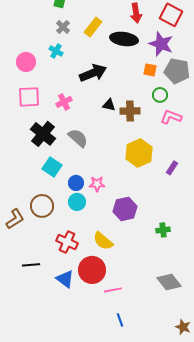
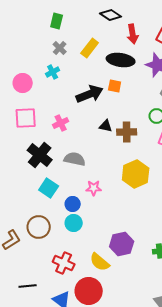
cyan cross: (56, 51) -> (53, 72), turned 32
orange square: (150, 70) -> (115, 86), moved
gray semicircle: (78, 138) -> (75, 159), turned -30
pink star: (97, 184) -> (94, 188), moved
purple hexagon: (125, 209) -> (122, 244), moved

